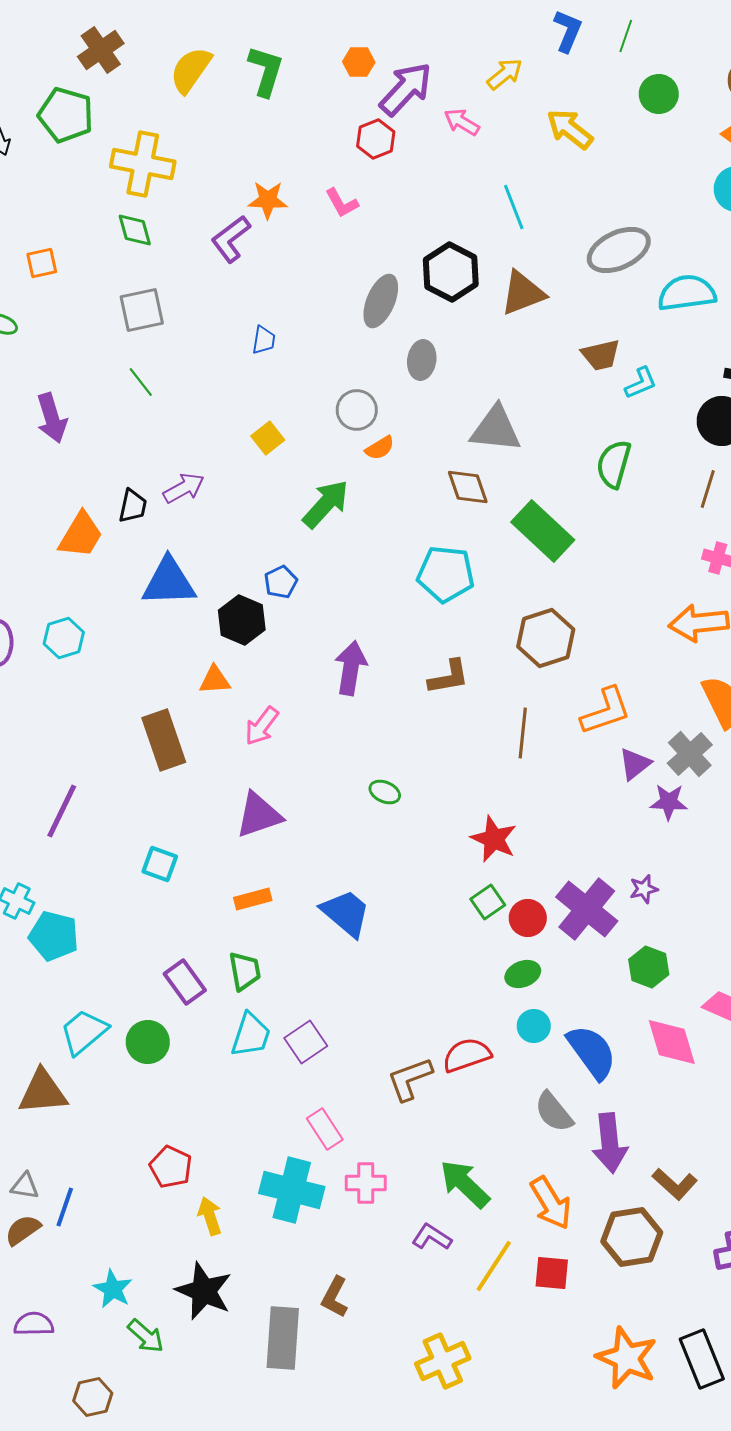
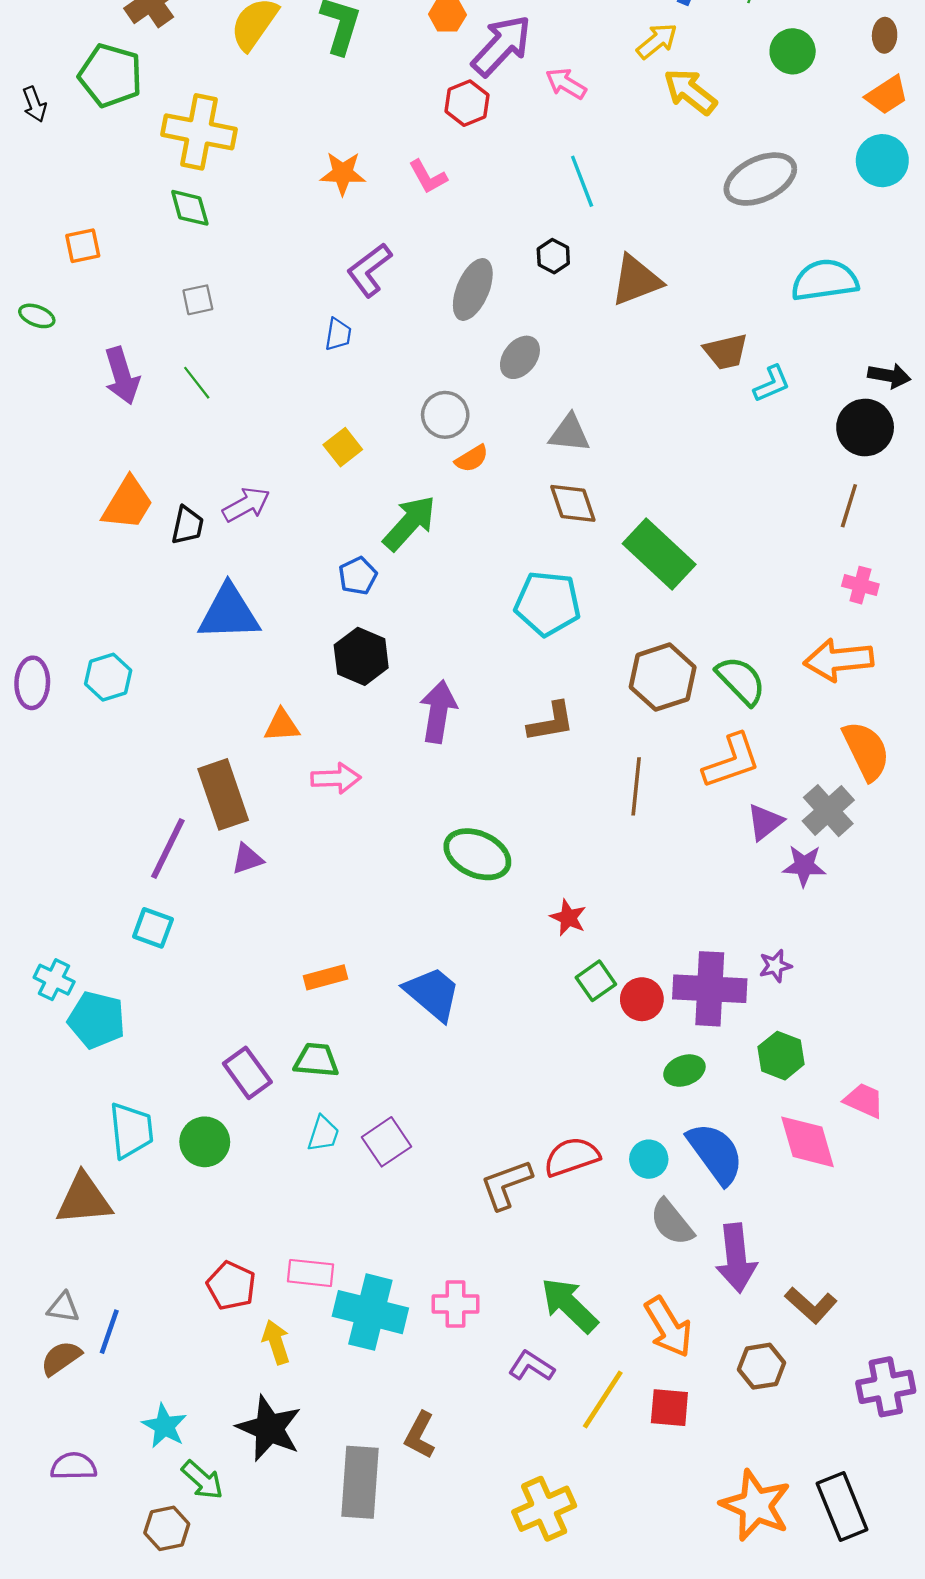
yellow arrow: (505, 74) -> (657, 41), moved
cyan line: (514, 207) -> (582, 181), moved
purple L-shape: (231, 239) -> (369, 270), moved
gray ellipse: (619, 250) -> (760, 179), moved
black hexagon: (451, 272) -> (553, 256), size x0.5
gray square: (142, 310) -> (198, 300), size x0.6
gray ellipse: (422, 360) -> (520, 357), turned 30
purple arrow: (52, 418) -> (122, 376), moved
gray triangle: (496, 429) -> (569, 433), moved, size x0.7
green semicircle: (614, 464) -> (741, 681), moved, turned 120
orange trapezoid: (81, 535) -> (128, 503), moved
blue pentagon: (281, 582) -> (358, 576), moved
black hexagon: (242, 620) -> (361, 656), moved
pink arrow: (262, 726) -> (336, 778), turned -129
green ellipse: (385, 792) -> (477, 854), size x1.8
purple line: (62, 811) -> (168, 849), moved
purple triangle: (259, 815) -> (247, 859), moved, size x0.6
red star: (494, 839) -> (568, 918), moved, size x0.7
cyan square: (160, 864) -> (153, 928), moved
purple cross: (587, 909) -> (710, 989), turned -36
green trapezoid: (245, 971) -> (316, 1060), turned -75
green ellipse: (523, 974) -> (684, 1071), moved
cyan circle: (534, 1026) -> (649, 1159), moved
cyan trapezoid: (84, 1032) -> (131, 1130), turned 124
cyan trapezoid: (251, 1035) -> (323, 1134), size x0.7
pink rectangle: (325, 1129) -> (311, 1273), moved, turned -51
brown hexagon: (632, 1237) -> (761, 1366), size x0.7
brown hexagon: (93, 1397) -> (167, 1528), moved

